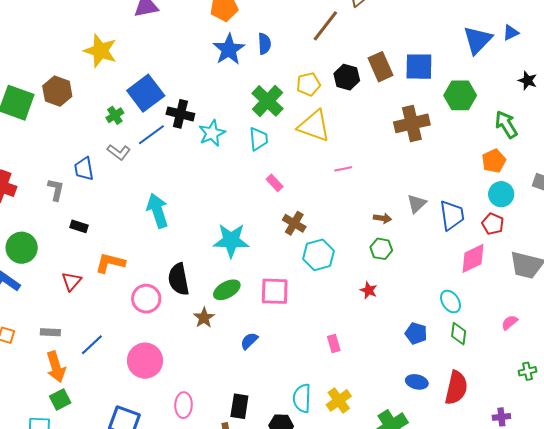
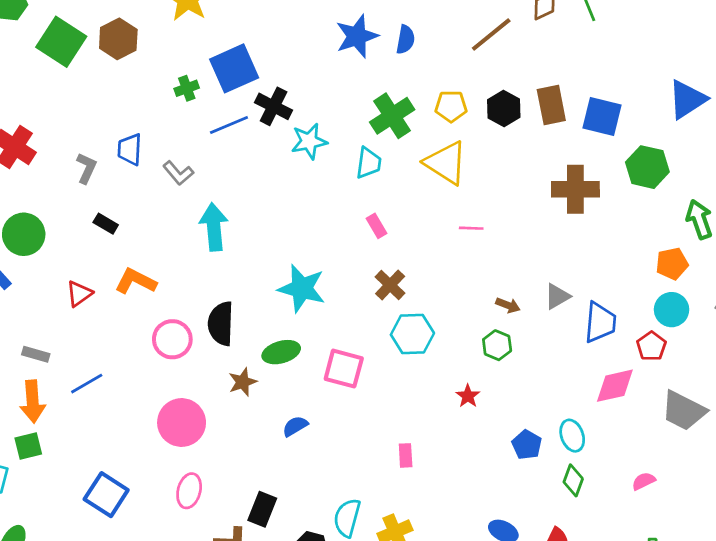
gray L-shape: (119, 152) -> (178, 173), moved
blue pentagon: (416, 333) -> (527, 445), moved
pink circle: (145, 361) -> (182, 423), moved

